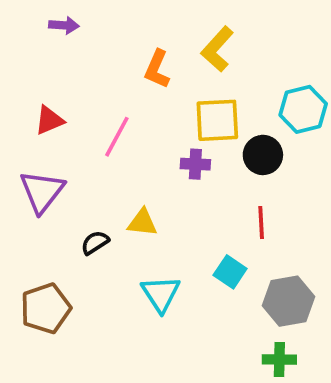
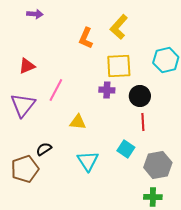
pink line: (117, 137) -> (56, 90), moved
black circle: (263, 155) -> (140, 96), moved
black semicircle: (95, 243) -> (44, 149), moved

